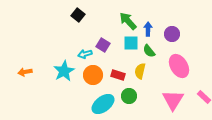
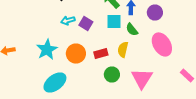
cyan arrow: (85, 54) -> (68, 20), moved
red rectangle: (118, 75) -> (101, 54), turned -32
pink triangle: (173, 100) -> (142, 78), moved
cyan ellipse: (103, 104) -> (55, 82), moved

